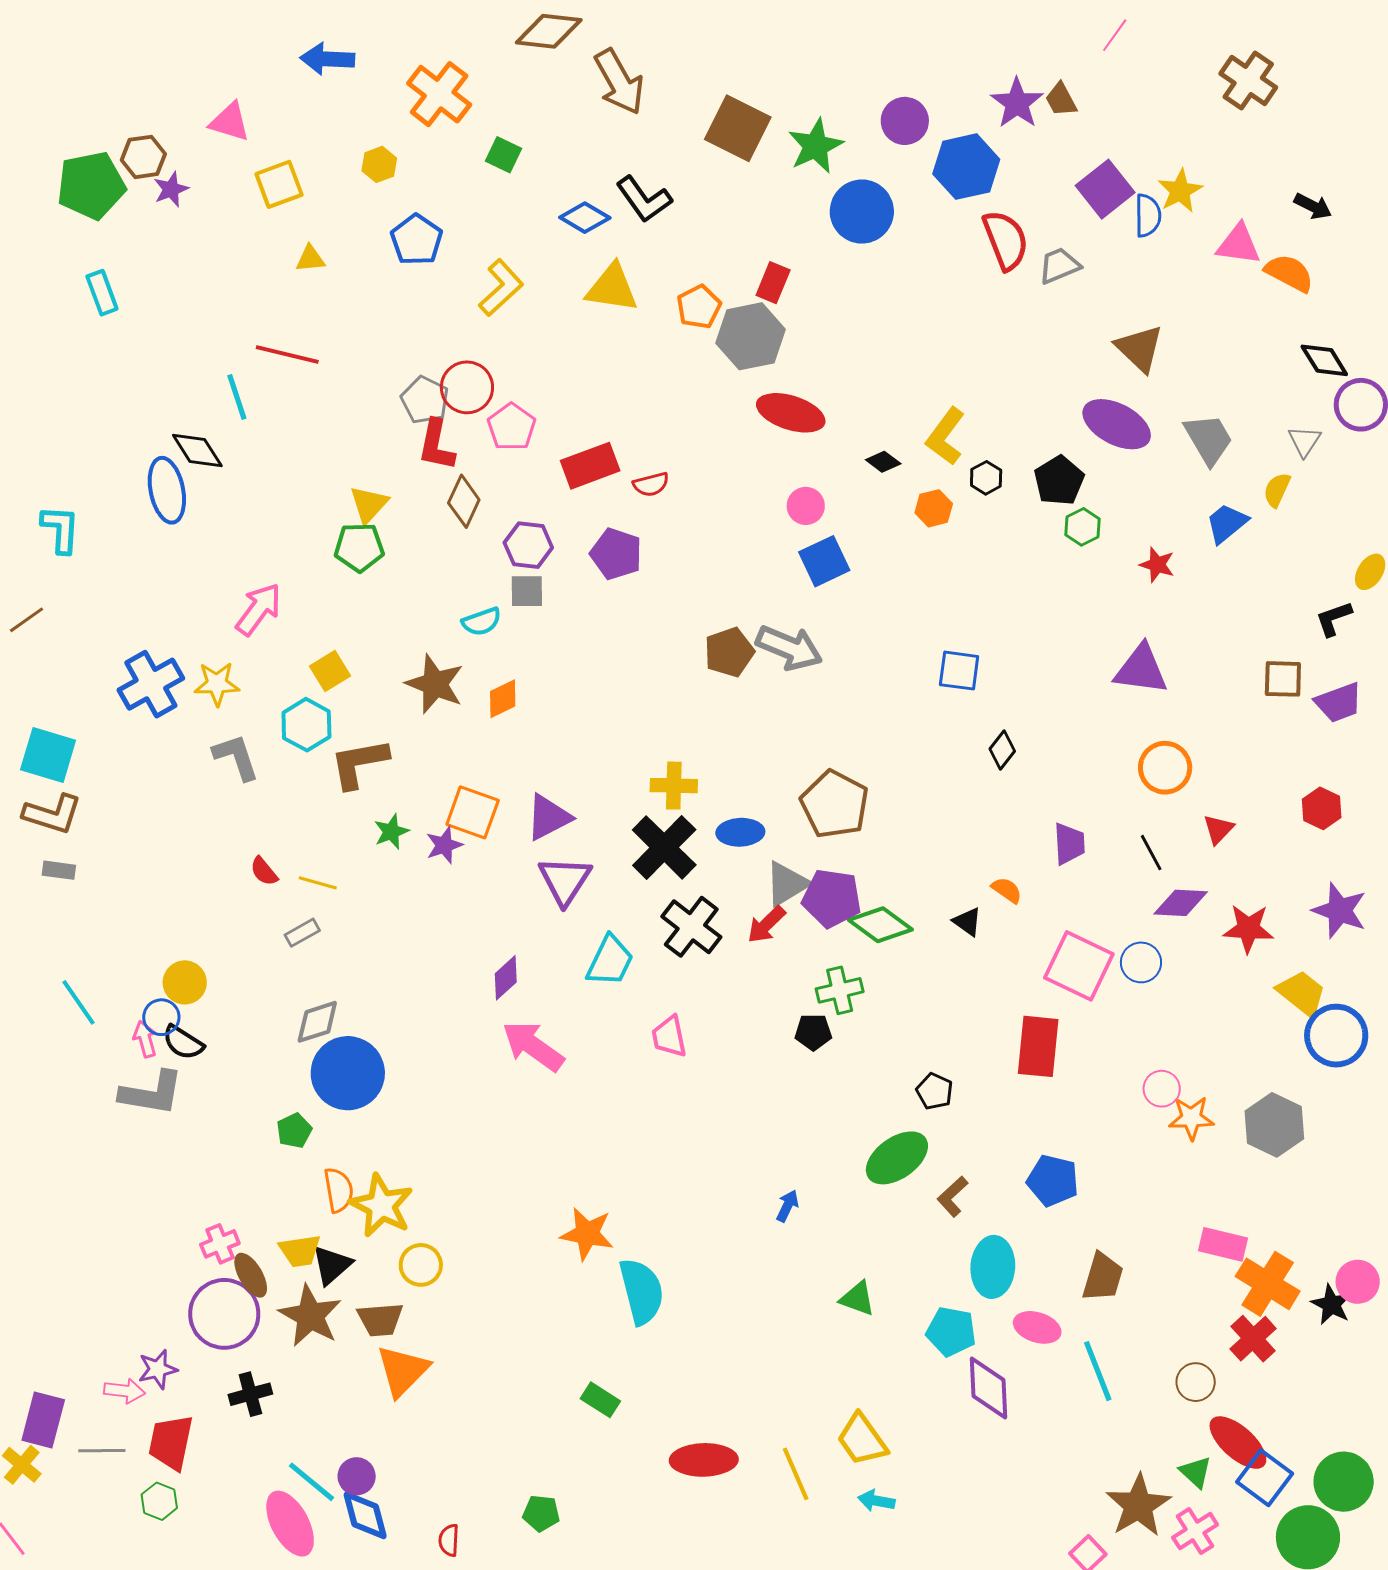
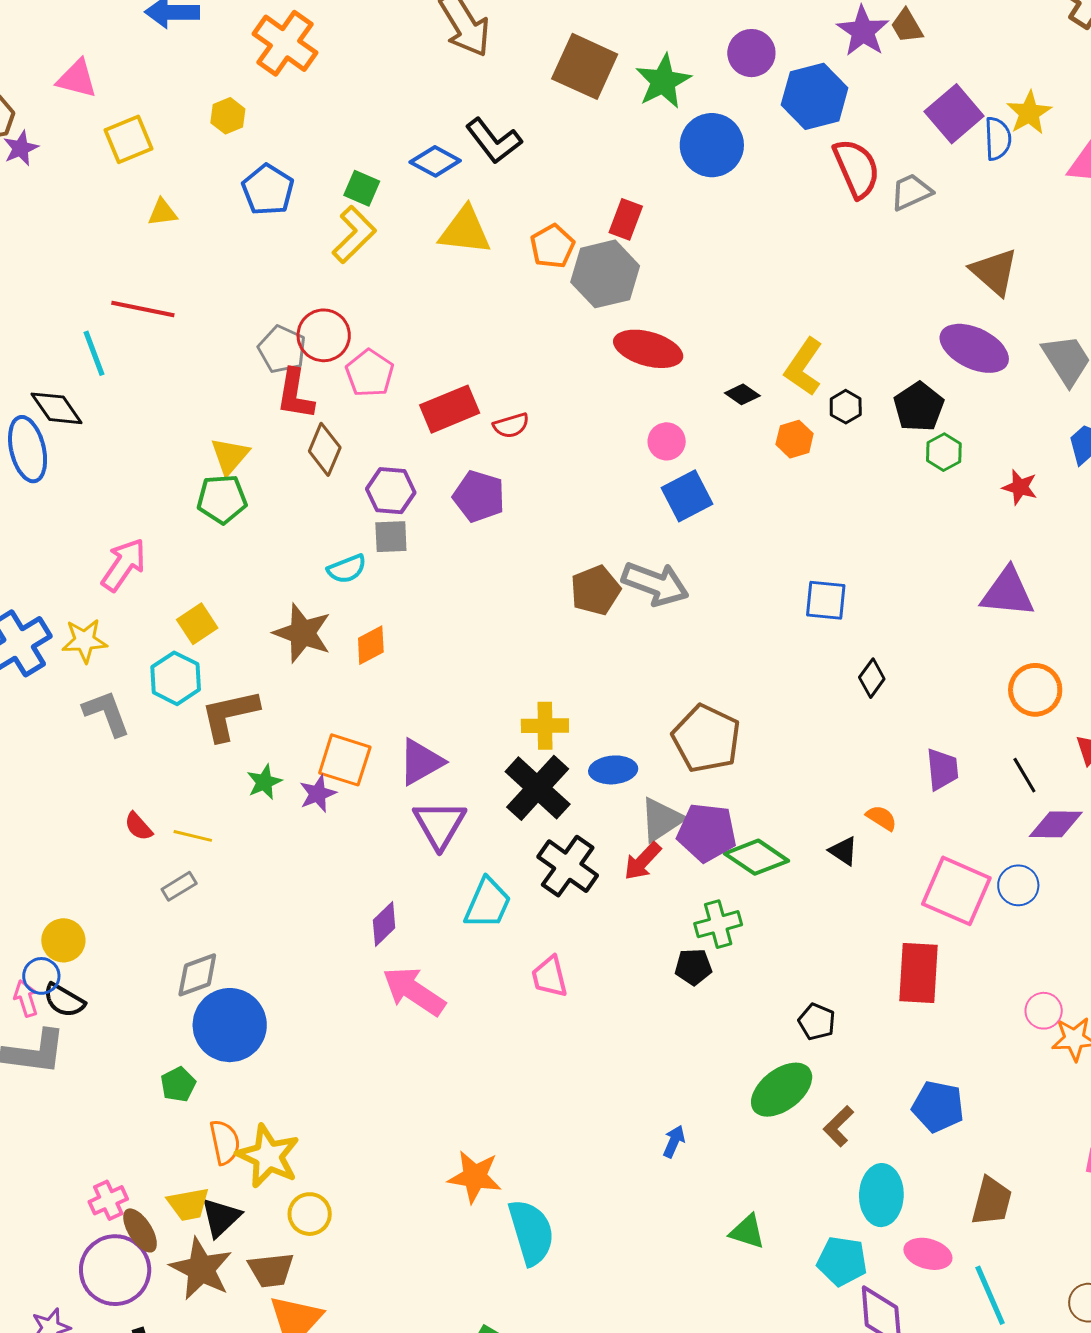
green square: (503, 155) -> (362, 188), moved

